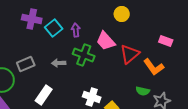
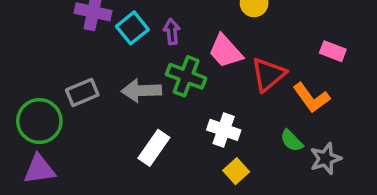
gray arrow: (59, 63) -> (141, 91), size x1.5
green semicircle: (143, 91) -> (292, 141), turned 32
white rectangle: (44, 95) -> (154, 148), moved
white cross: (92, 97) -> (224, 130), moved

